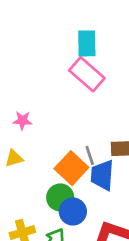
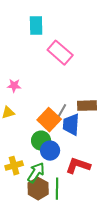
cyan rectangle: (87, 43) -> (36, 26), moved
gray line: (90, 155) -> (62, 111), turned 48

